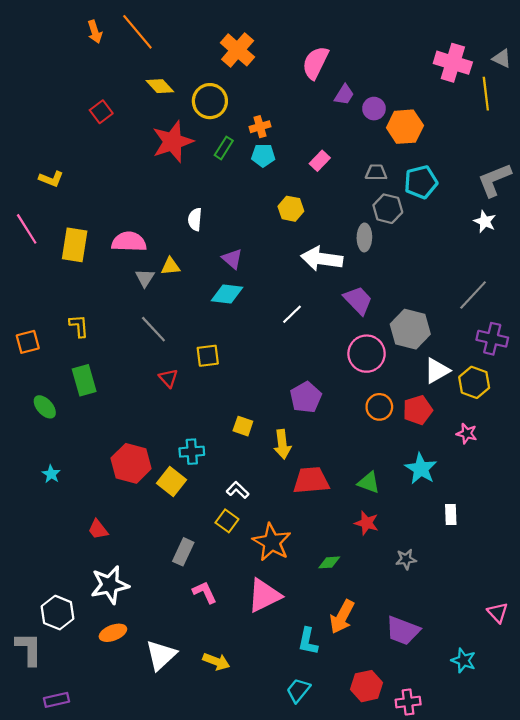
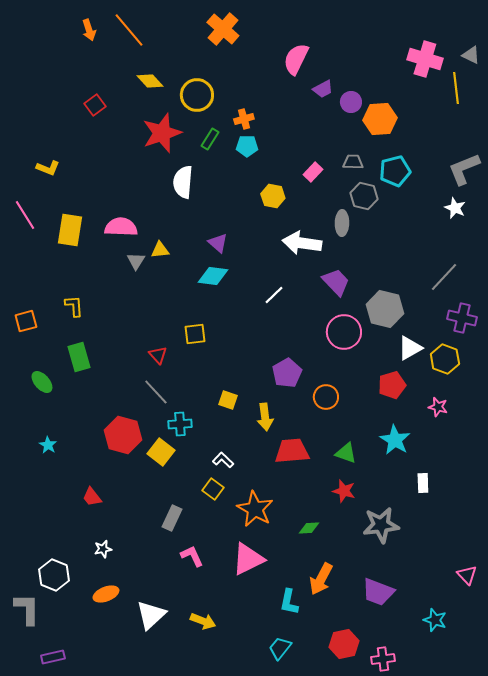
orange cross: (238, 50) -> (223, 29), moved
purple trapezoid: (344, 95) -> (323, 89), turned 30
pink rectangle: (320, 161) -> (313, 172), moved
white semicircle: (195, 219) -> (183, 182), moved, size x1.5
gray line: (153, 329) -> (156, 392), moved
orange circle: (379, 407) -> (326, 397), moved
gray star: (406, 559) -> (381, 525), size x1.8
white star: (110, 585) -> (103, 549), size x0.5

